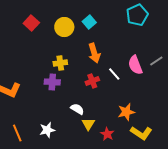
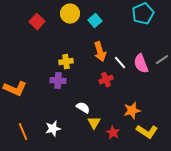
yellow circle: (64, 27) -> (70, 14), moved
white line: (114, 74) -> (120, 63), moved
red cross: (92, 81) -> (106, 80), moved

